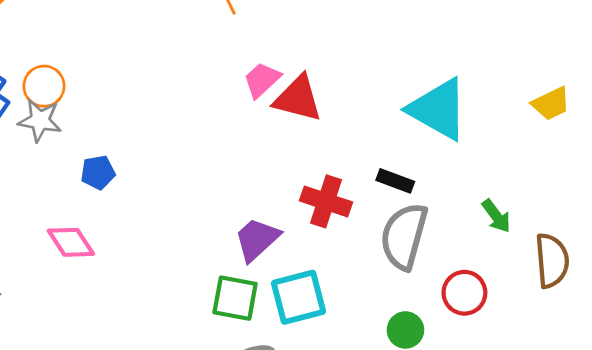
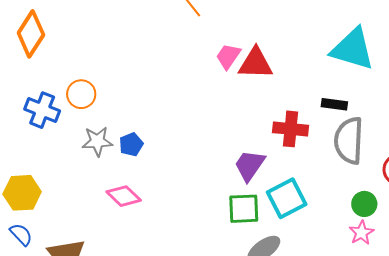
gray star: (40, 120) -> (97, 141), moved

